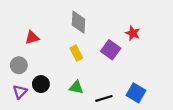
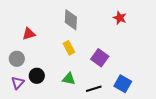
red star: (133, 33) -> (120, 18), moved
purple square: (111, 50) -> (100, 58), moved

